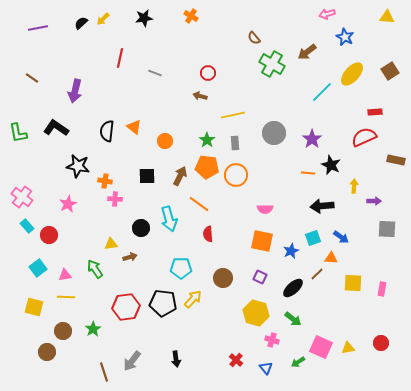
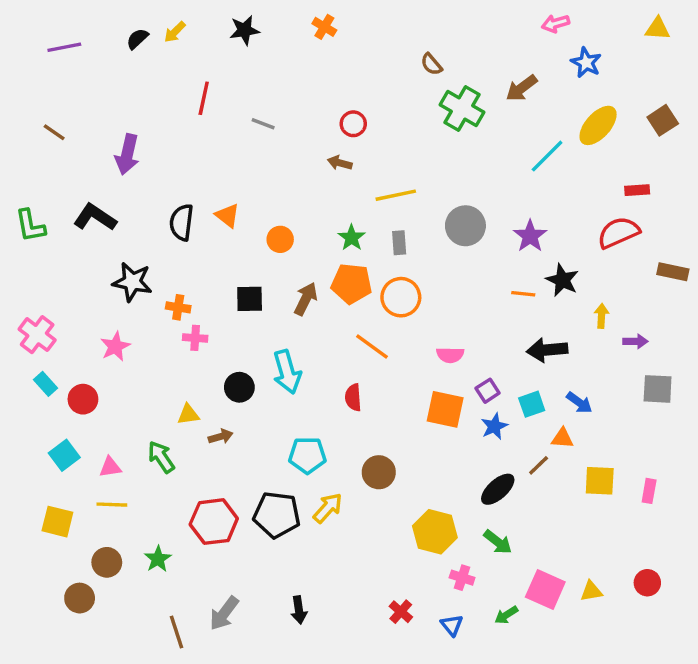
orange line: (199, 204) -> (372, 346), moved
purple square: (260, 277) -> (488, 391), moved, turned 32

